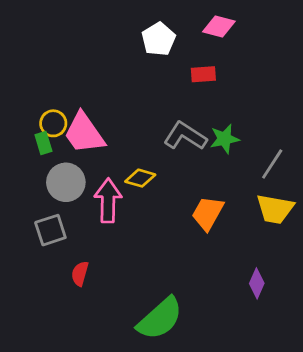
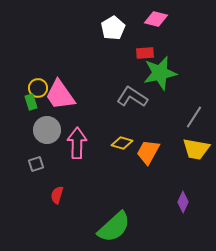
green star: (224, 139) -> (160, 73), moved, size x1.6
yellow diamond: (140, 178) -> (122, 143), moved
gray square: (50, 230) -> (36, 164), size x0.7

